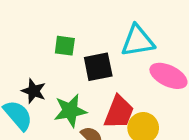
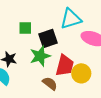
green star: (70, 111) -> (40, 56), moved

